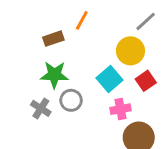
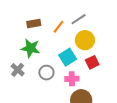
orange line: (82, 20) -> (58, 27), moved
gray line: (146, 21) -> (79, 19), moved
gray circle: (71, 100) -> (46, 73), moved

